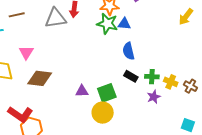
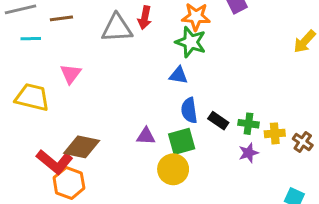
blue triangle: (124, 24) -> (178, 75), moved
blue semicircle: (129, 51) -> (189, 110), moved
brown diamond: (40, 78) -> (82, 147), moved
yellow cross: (171, 82) -> (275, 133), turned -32

